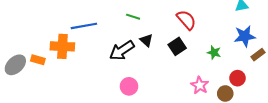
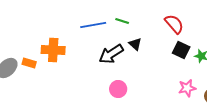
blue line: (84, 26) -> (93, 25), moved
black square: (177, 46) -> (181, 50), moved, turned -30
pink star: (200, 85) -> (187, 88), turned 30

